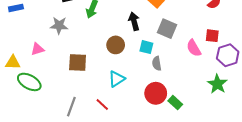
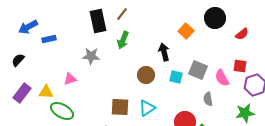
gray square: (167, 29) -> (198, 70), moved
brown square: (78, 62) -> (120, 107), moved
gray semicircle: (157, 63) -> (208, 99), moved
green star: (217, 84) -> (245, 113), turned 30

